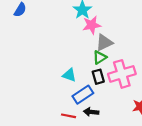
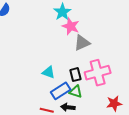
pink star: (92, 25) -> (71, 26), turned 30
green triangle: (100, 57) -> (76, 92), moved, turned 48

